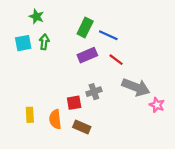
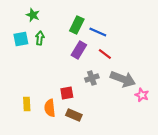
purple rectangle: (87, 55) -> (79, 50), turned -36
gray cross: (94, 92) -> (92, 78), moved

